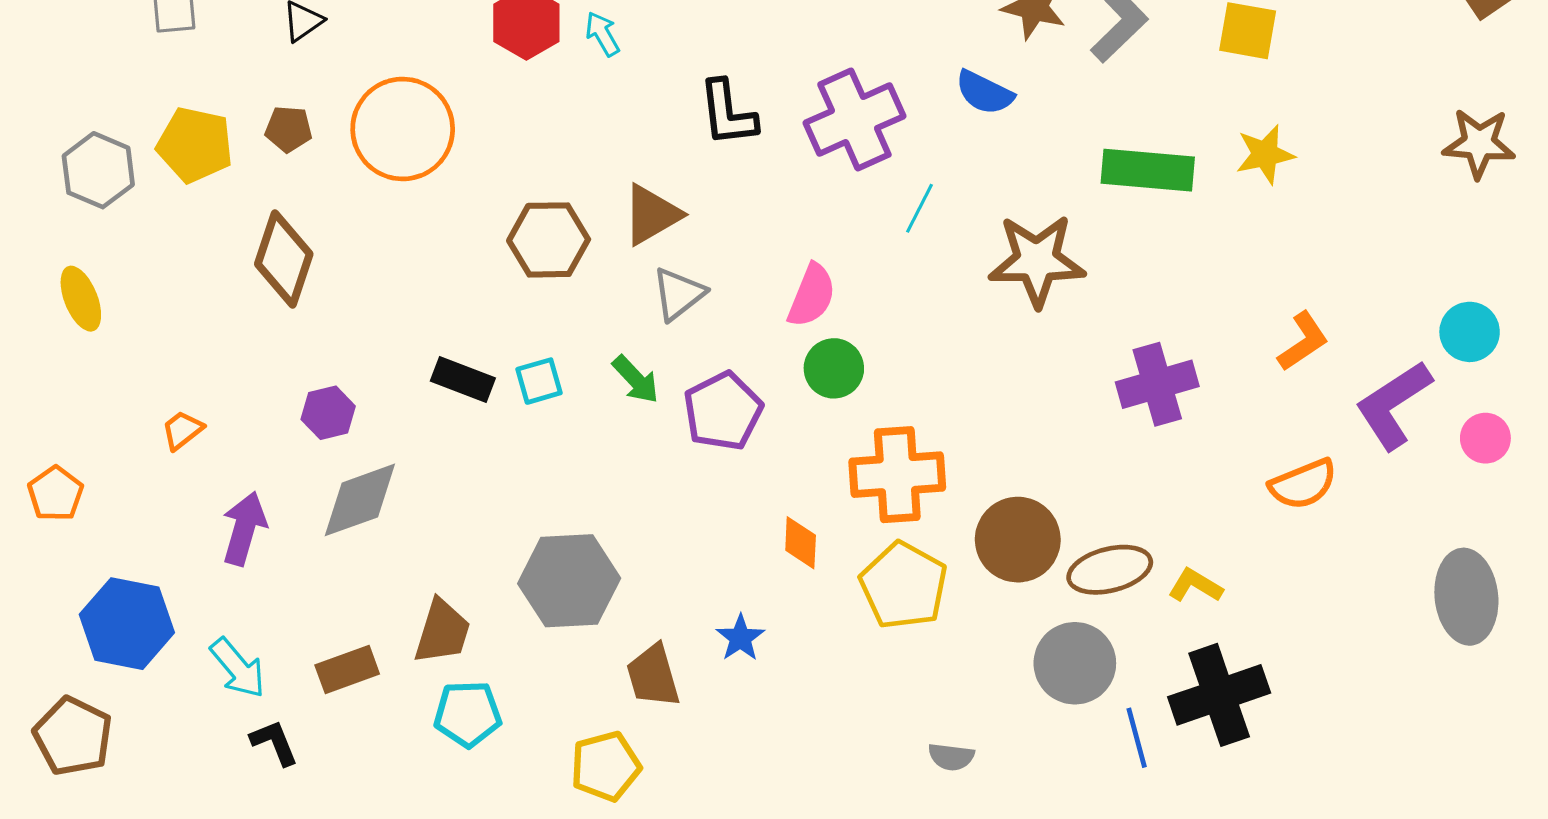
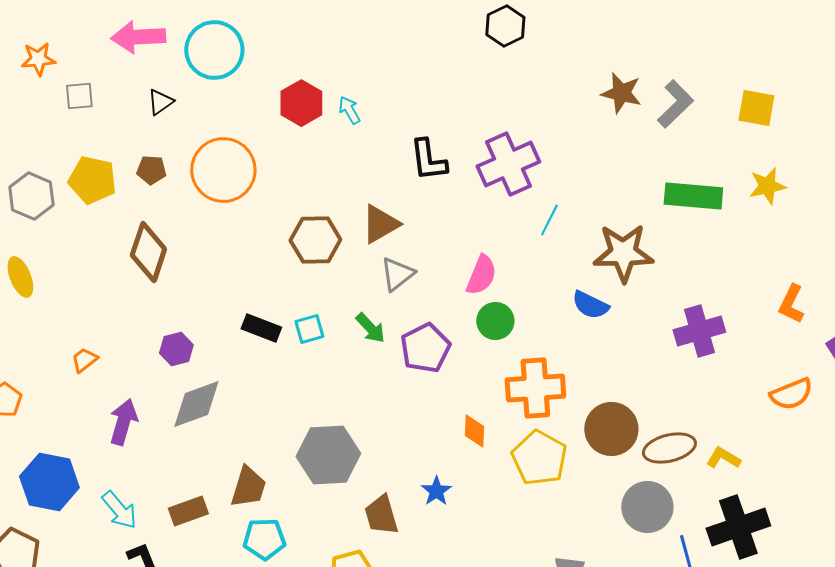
blue semicircle: (984, 93) -> (590, 305), moved
orange L-shape: (1303, 341) -> (791, 304), turned 150

